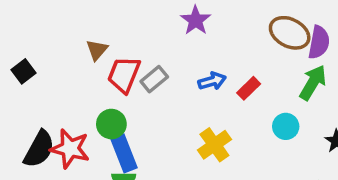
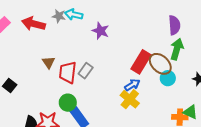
brown ellipse: (290, 33) -> (160, 64), moved, turned 30
blue arrow: (212, 81) -> (132, 85), moved
red rectangle: (249, 88) -> (141, 62), size x1.6

